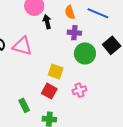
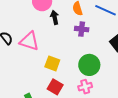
green circle: (85, 53) -> (89, 65), moved
yellow square: (56, 71) -> (52, 63), moved

